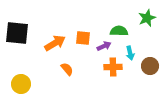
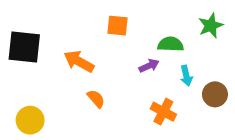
orange square: (83, 38) -> (118, 26), moved
orange arrow: (55, 43) -> (79, 61), turned -120
orange cross: (113, 67) -> (163, 112), moved, turned 30

